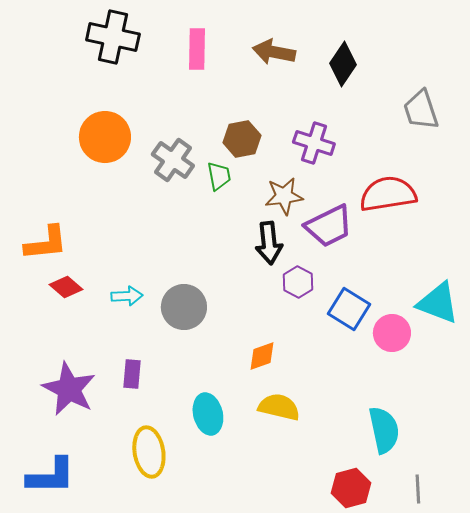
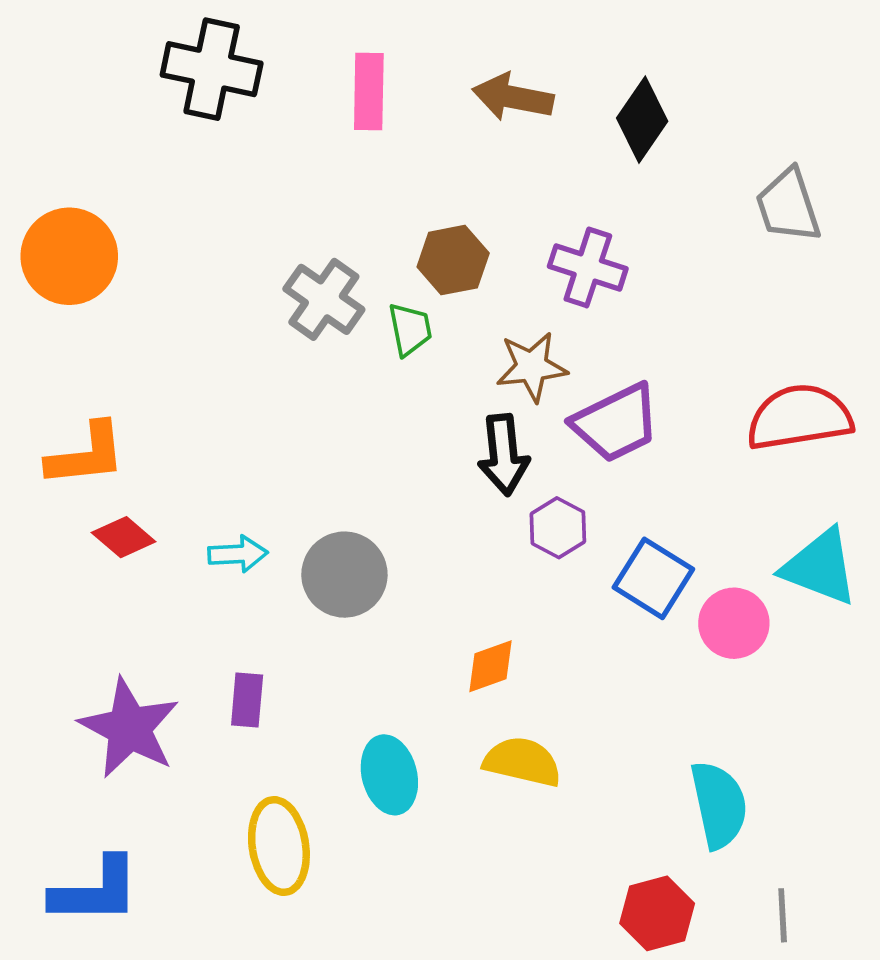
orange circle: (105, 137) -> (69, 256), moved
red semicircle: (388, 194) -> (799, 417), moved

